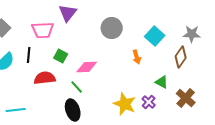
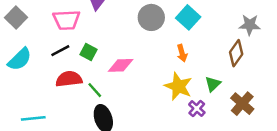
cyan square: (155, 36) -> (188, 17), moved
black line: (29, 55) -> (60, 51), moved, turned 56
green triangle: (162, 82) -> (213, 84), turned 48
green line: (77, 87) -> (95, 90), moved
yellow star: (125, 104) -> (178, 86), moved

